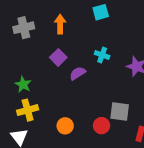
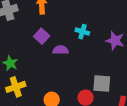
purple semicircle: (78, 73) -> (61, 50), turned 35

